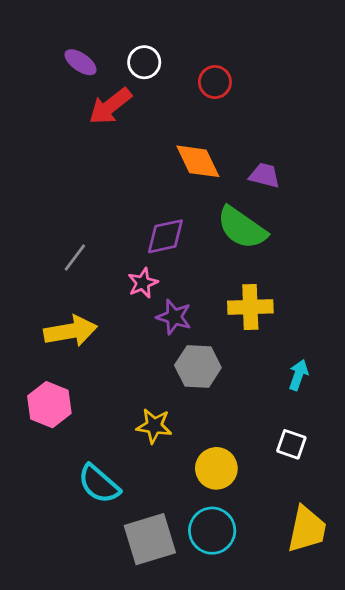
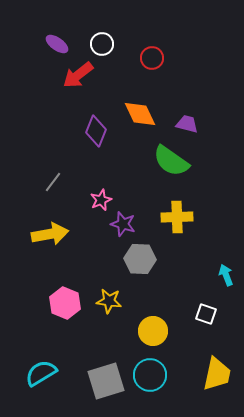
purple diamond: (165, 236) -> (96, 131), moved, turned -56
cyan arrow: (298, 375) -> (226, 275), moved, turned -40
pink hexagon: (49, 405) -> (65, 303), moved
cyan semicircle: (99, 484) -> (41, 373), moved, turned 108

